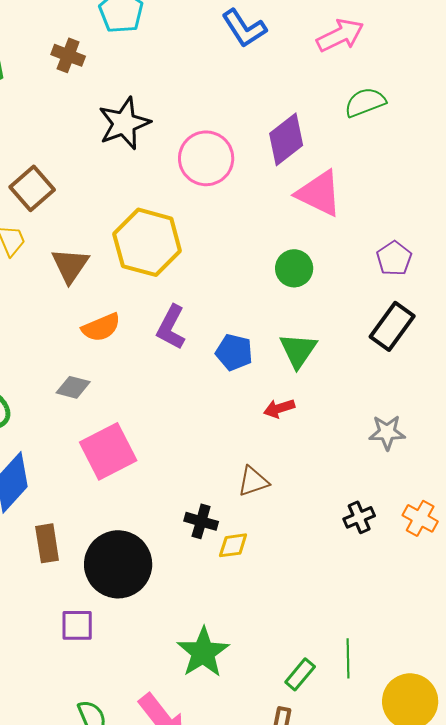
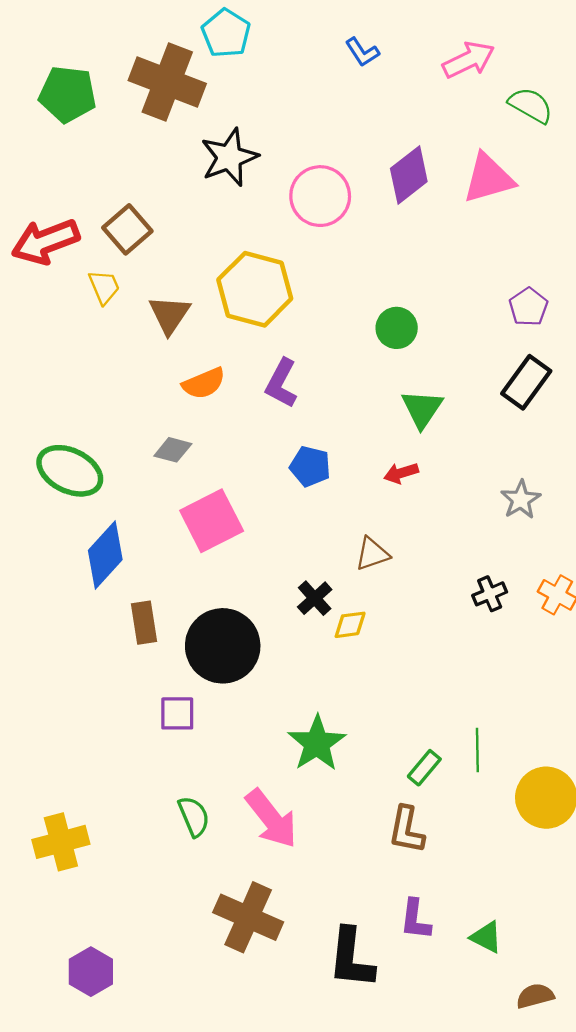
blue L-shape: (244, 28) -> (362, 52), size x0.7
brown cross: (68, 55) -> (167, 82), size x2.0
green semicircle: (365, 102) -> (531, 105), moved, turned 51
pink triangle: (319, 193) -> (489, 178), moved, turned -42
green circle: (294, 268) -> (397, 328), moved
blue pentagon: (234, 352) -> (310, 466), moved
gray star: (387, 432) -> (521, 500), turned -30
black cross: (201, 521) -> (315, 598), turned 32

